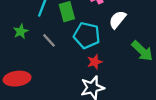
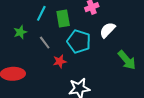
red star: (95, 62) -> (60, 61), moved

